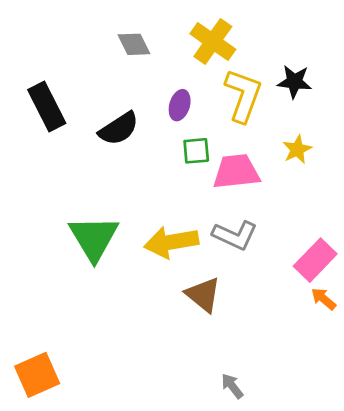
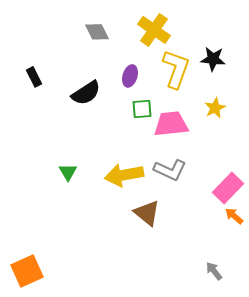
black rectangle: (47, 107) -> (34, 77), size x0.6
green triangle: (94, 238) -> (68, 172), size x0.5
gray arrow: (232, 386) -> (214, 271), moved

